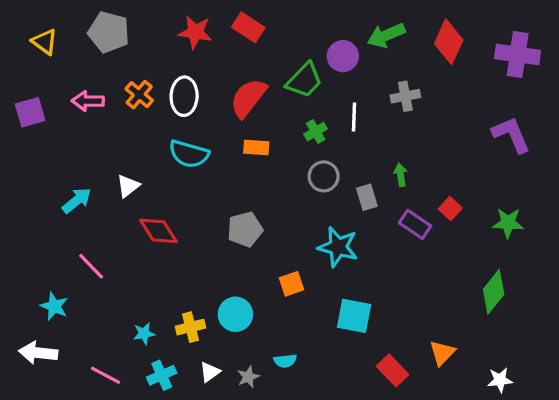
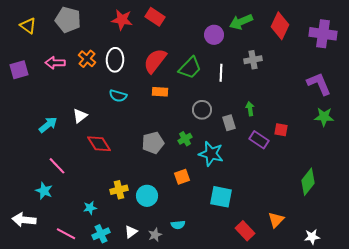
green trapezoid: (304, 80) -> (190, 68), moved
green cross: (316, 131) -> (185, 139), moved
cyan semicircle: (189, 154) -> (118, 96), size x0.7
red square: (450, 208) -> (281, 130), turned -32
green star: (508, 223) -> (324, 117), moved
cyan star: (54, 306) -> (44, 191), moved
yellow cross: (191, 327) -> (119, 190), moved

